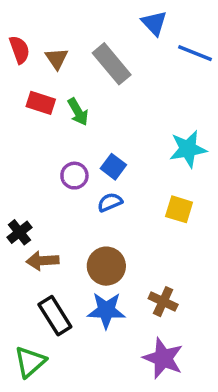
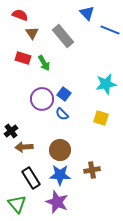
red semicircle: (19, 50) -> (20, 15), moved, turned -49
purple circle: (74, 176) -> (42, 99), size x1.5
blue semicircle: (110, 202) -> (62, 114), turned -112
brown cross: (163, 302) -> (92, 170), turned -35
purple star: (163, 358) -> (57, 202), moved
green triangle: (30, 362) -> (17, 204), turned -30

